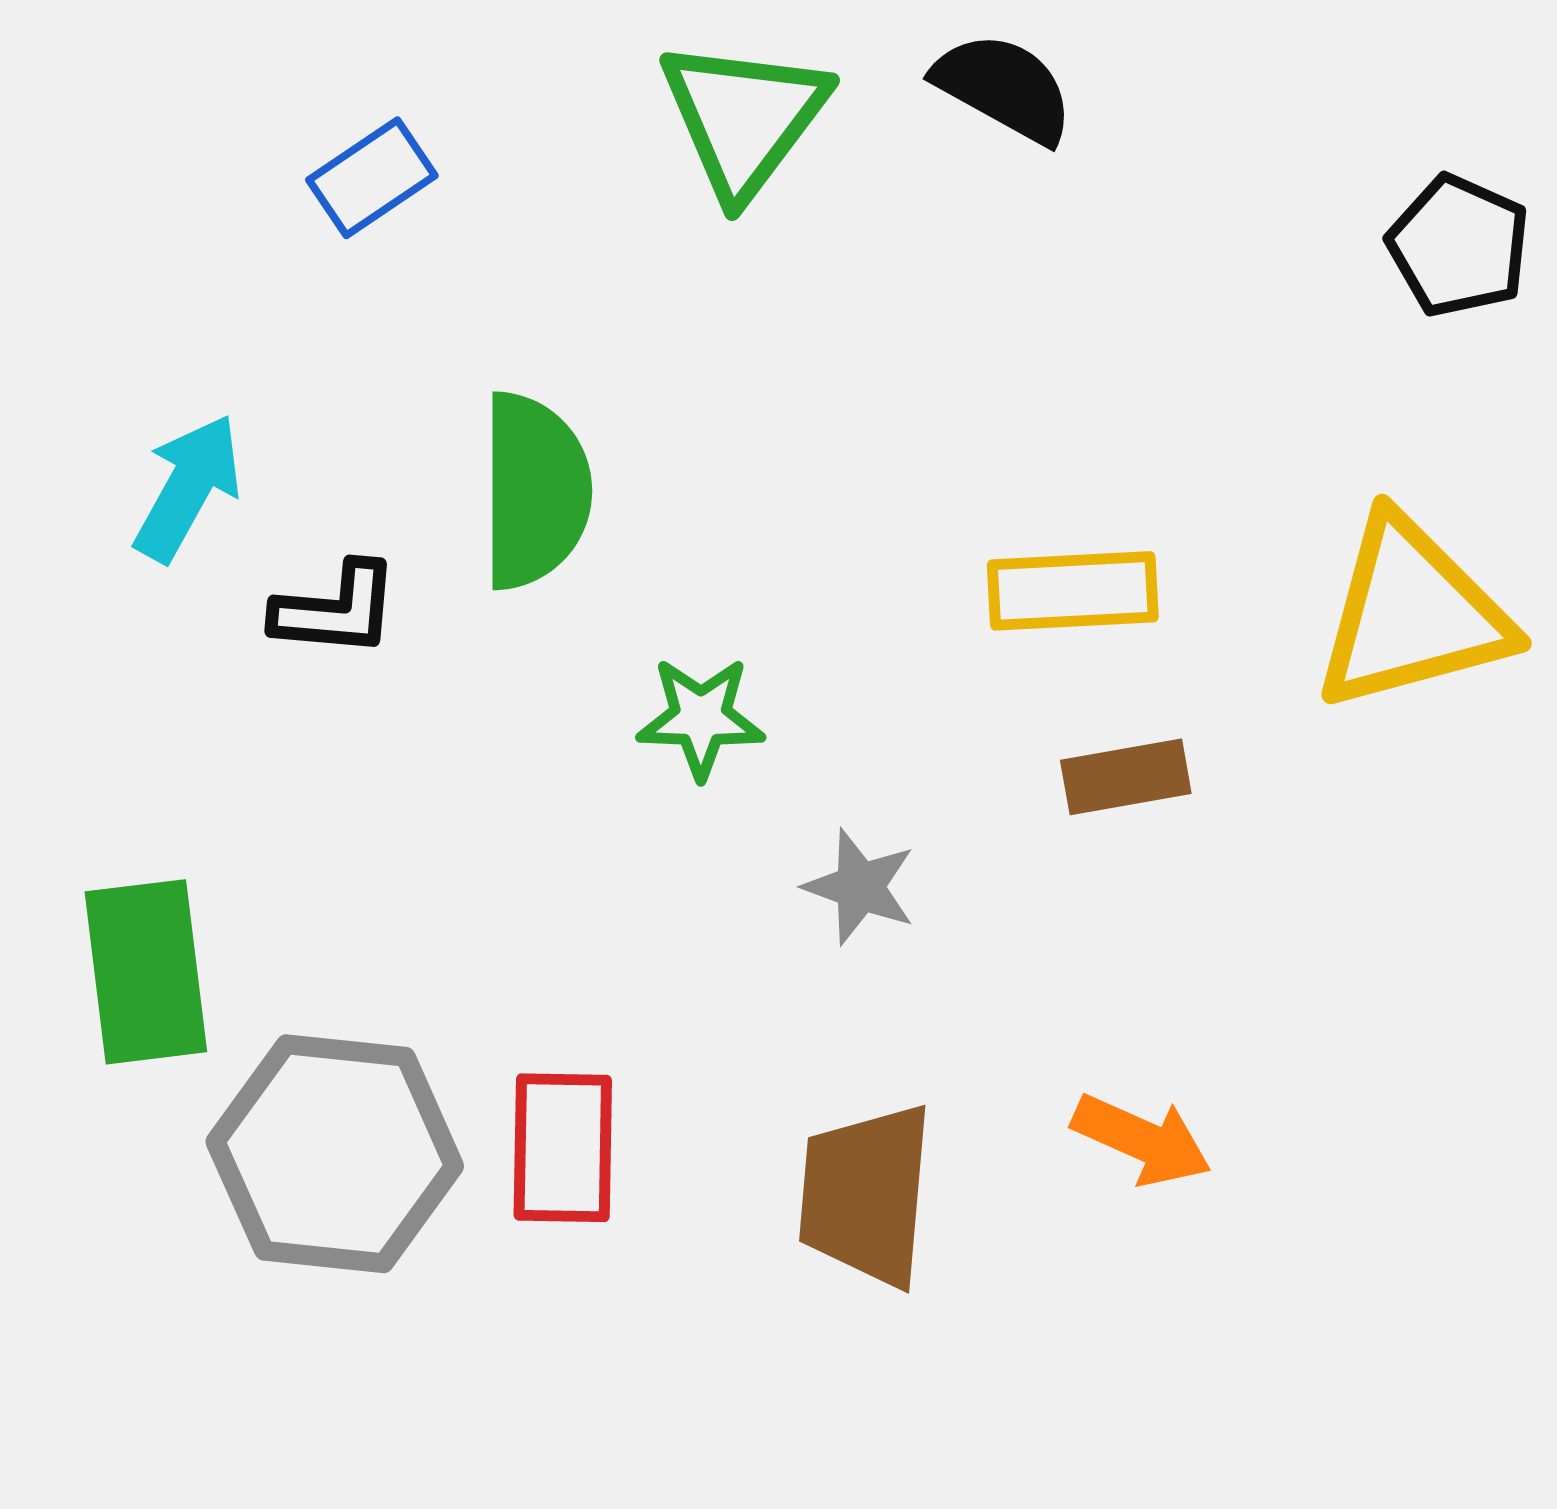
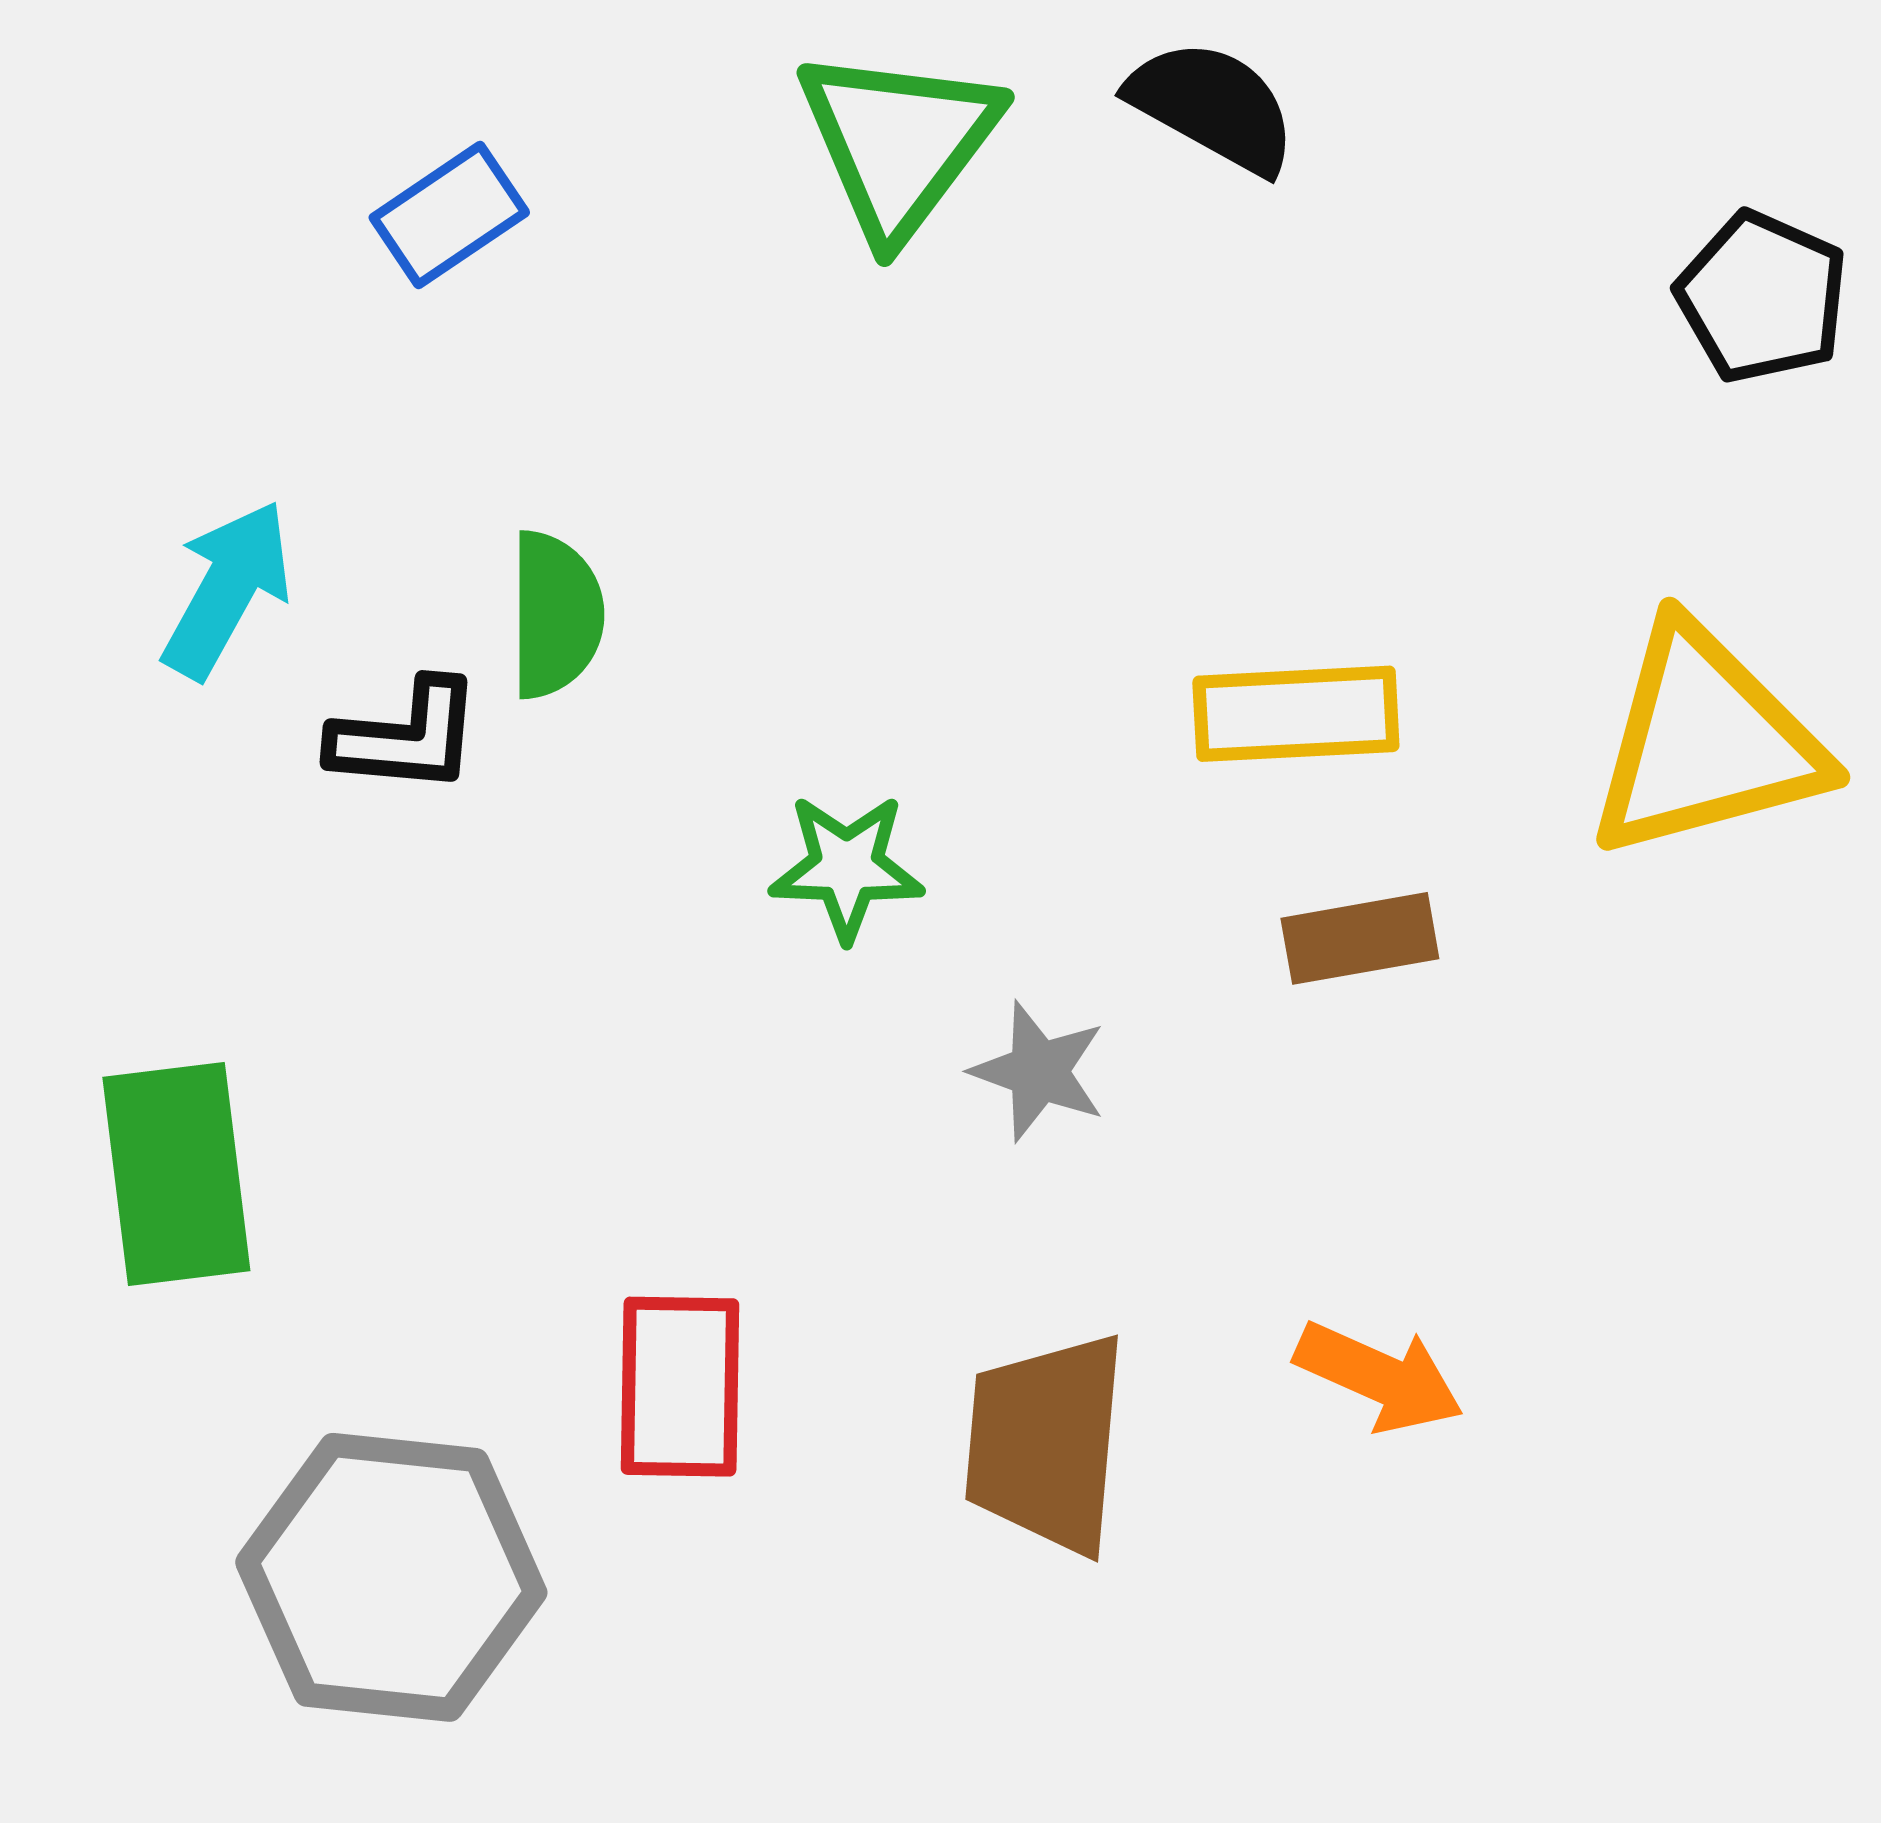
green semicircle: (535, 491) -> (556, 615), moved, size x0.7
gray hexagon: (335, 1154) -> (391, 1577), moved

